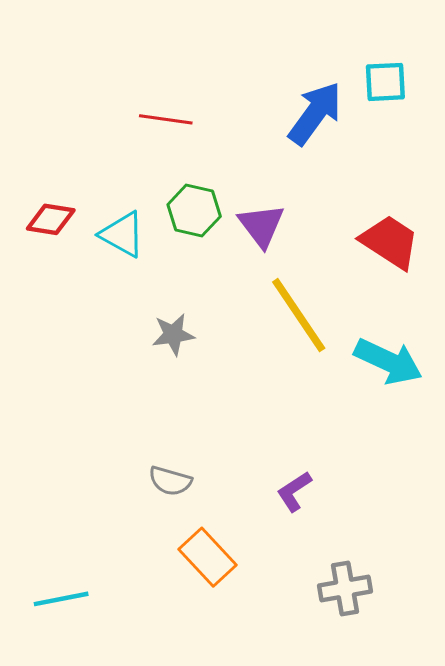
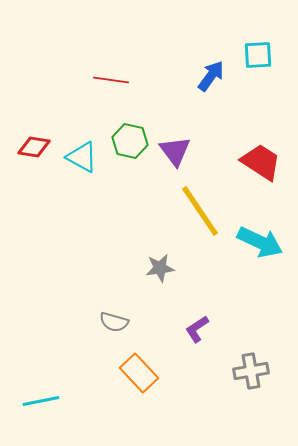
blue arrow: (315, 113) -> (211, 76), size x0.7
gray star: (173, 334) -> (160, 268), moved
gray cross: (345, 588) -> (251, 371), moved

